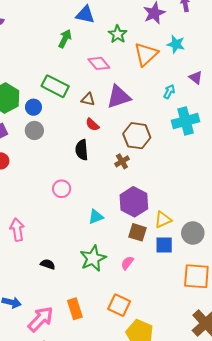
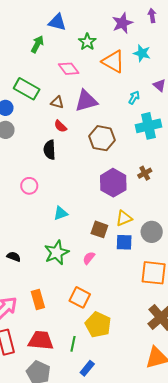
orange triangle: (146, 54) -> (113, 62), turned -50
brown cross: (122, 161) -> (145, 173), moved
purple hexagon: (134, 202) -> (113, 183), moved

